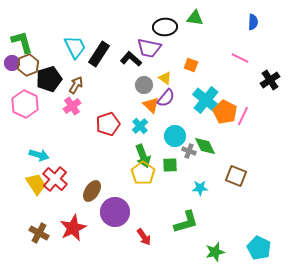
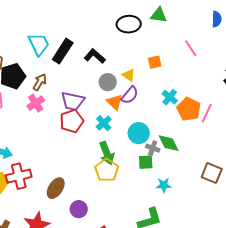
purple trapezoid: (149, 48) -> (73, 101), moved
pink line: (240, 58) -> (191, 48), moved, turned 30
orange square: (191, 65) -> (155, 62), turned -32
cyan cross: (206, 100) -> (170, 97), size x0.6
green square: (170, 165) -> (146, 162), moved
brown square: (236, 176) -> (212, 173), moved
red cross: (55, 179) -> (19, 176), turned 35
purple circle: (115, 212) -> (79, 209), size x0.6

